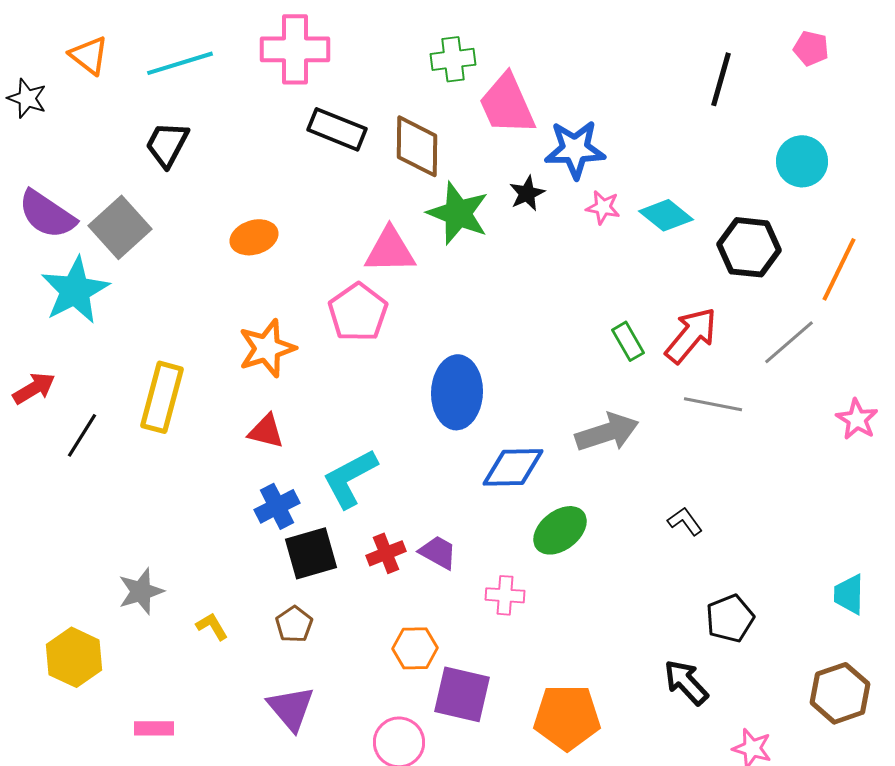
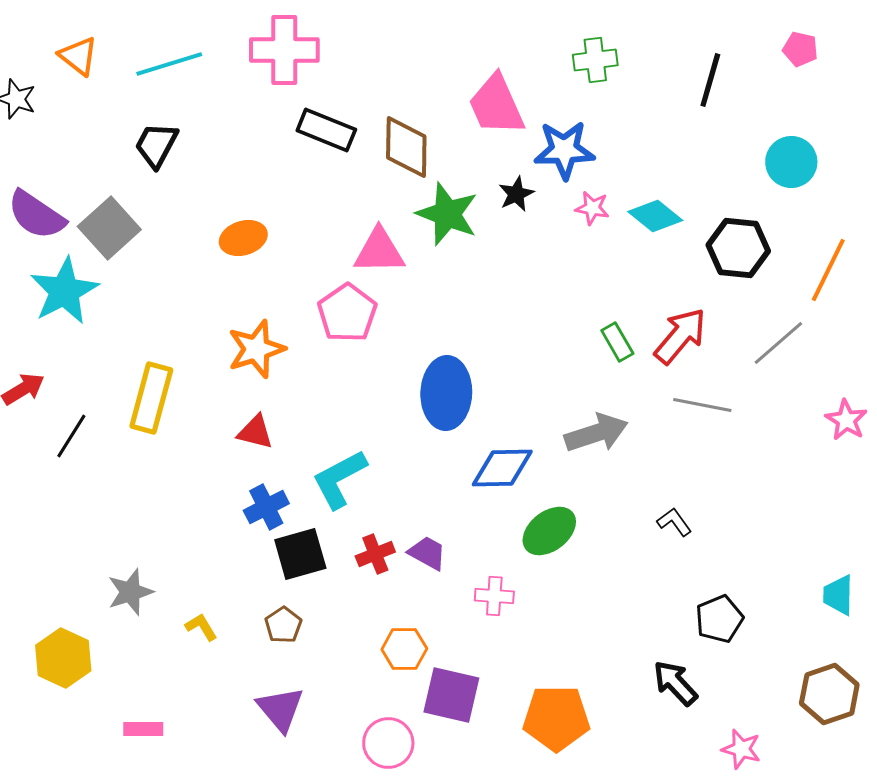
green cross: (453, 59) -> (595, 60), moved

